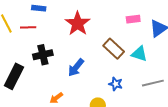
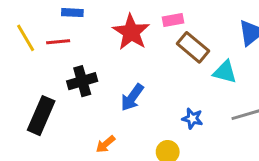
pink rectangle: (133, 19) -> (173, 20), moved
brown rectangle: (114, 49) -> (193, 47), moved

